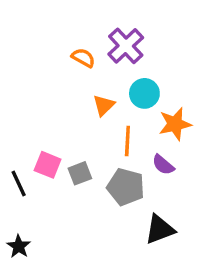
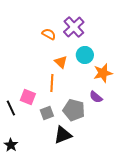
orange triangle: (104, 105) -> (61, 62), turned -32
orange line: (127, 141) -> (52, 83), moved
gray square: (80, 173) -> (47, 113), moved
black triangle: (160, 229) -> (63, 135), moved

